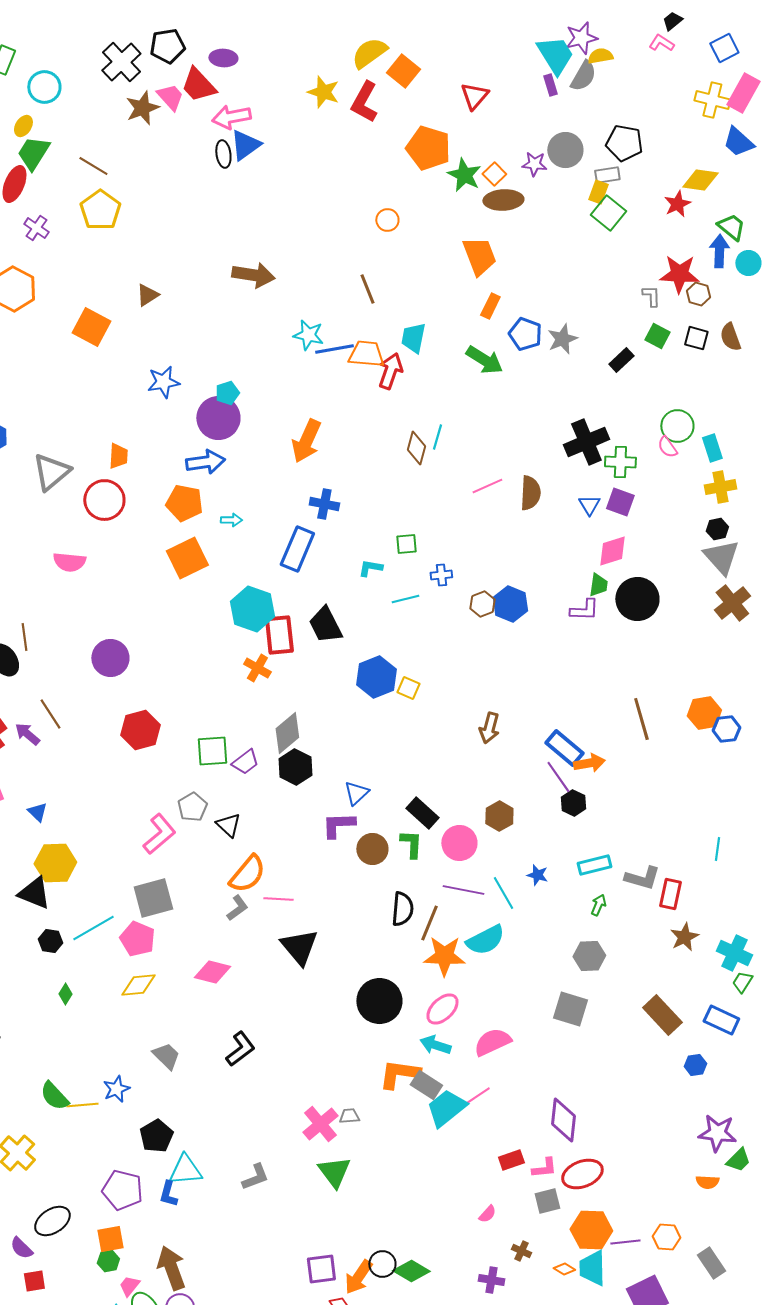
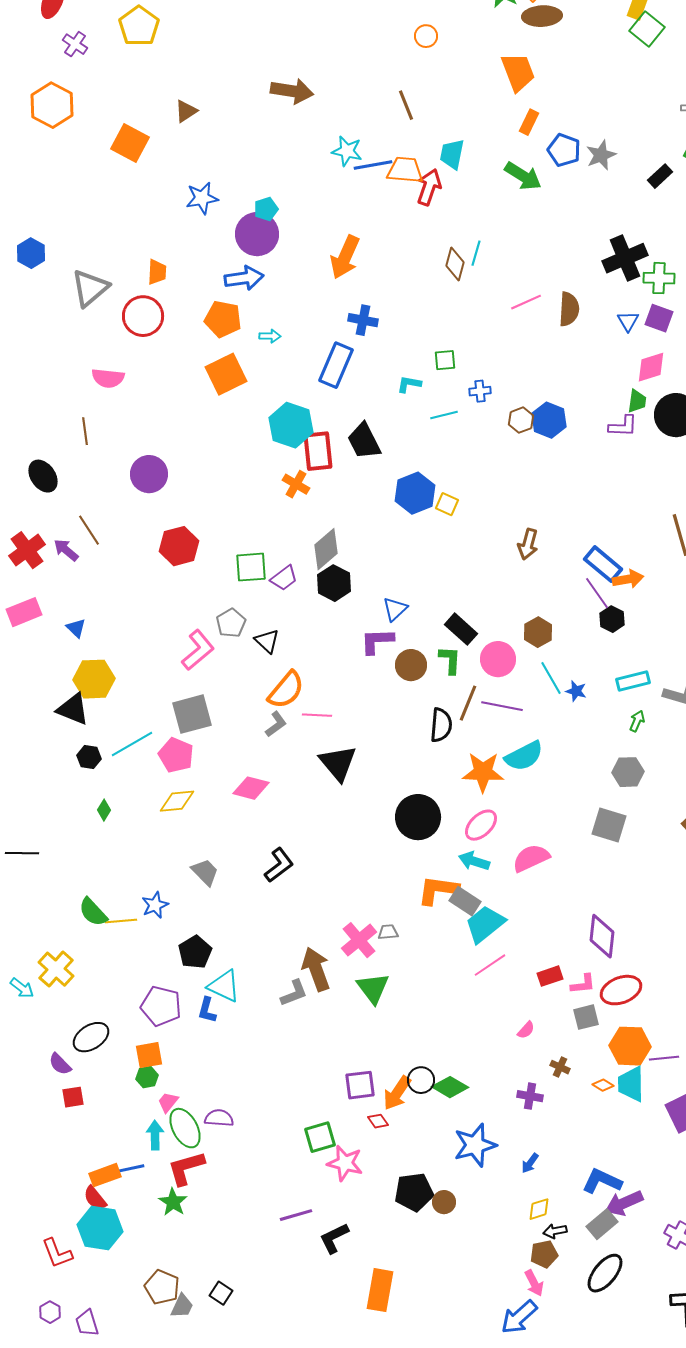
brown line: (24, 637) -> (85, 431), moved
cyan line: (503, 893) -> (551, 678), moved
brown line: (429, 923) -> (468, 703), moved
pink line: (474, 1098) -> (490, 965), moved
cyan triangle: (185, 1170) -> (224, 986), turned 30
brown arrow: (171, 1268) -> (316, 969), moved

